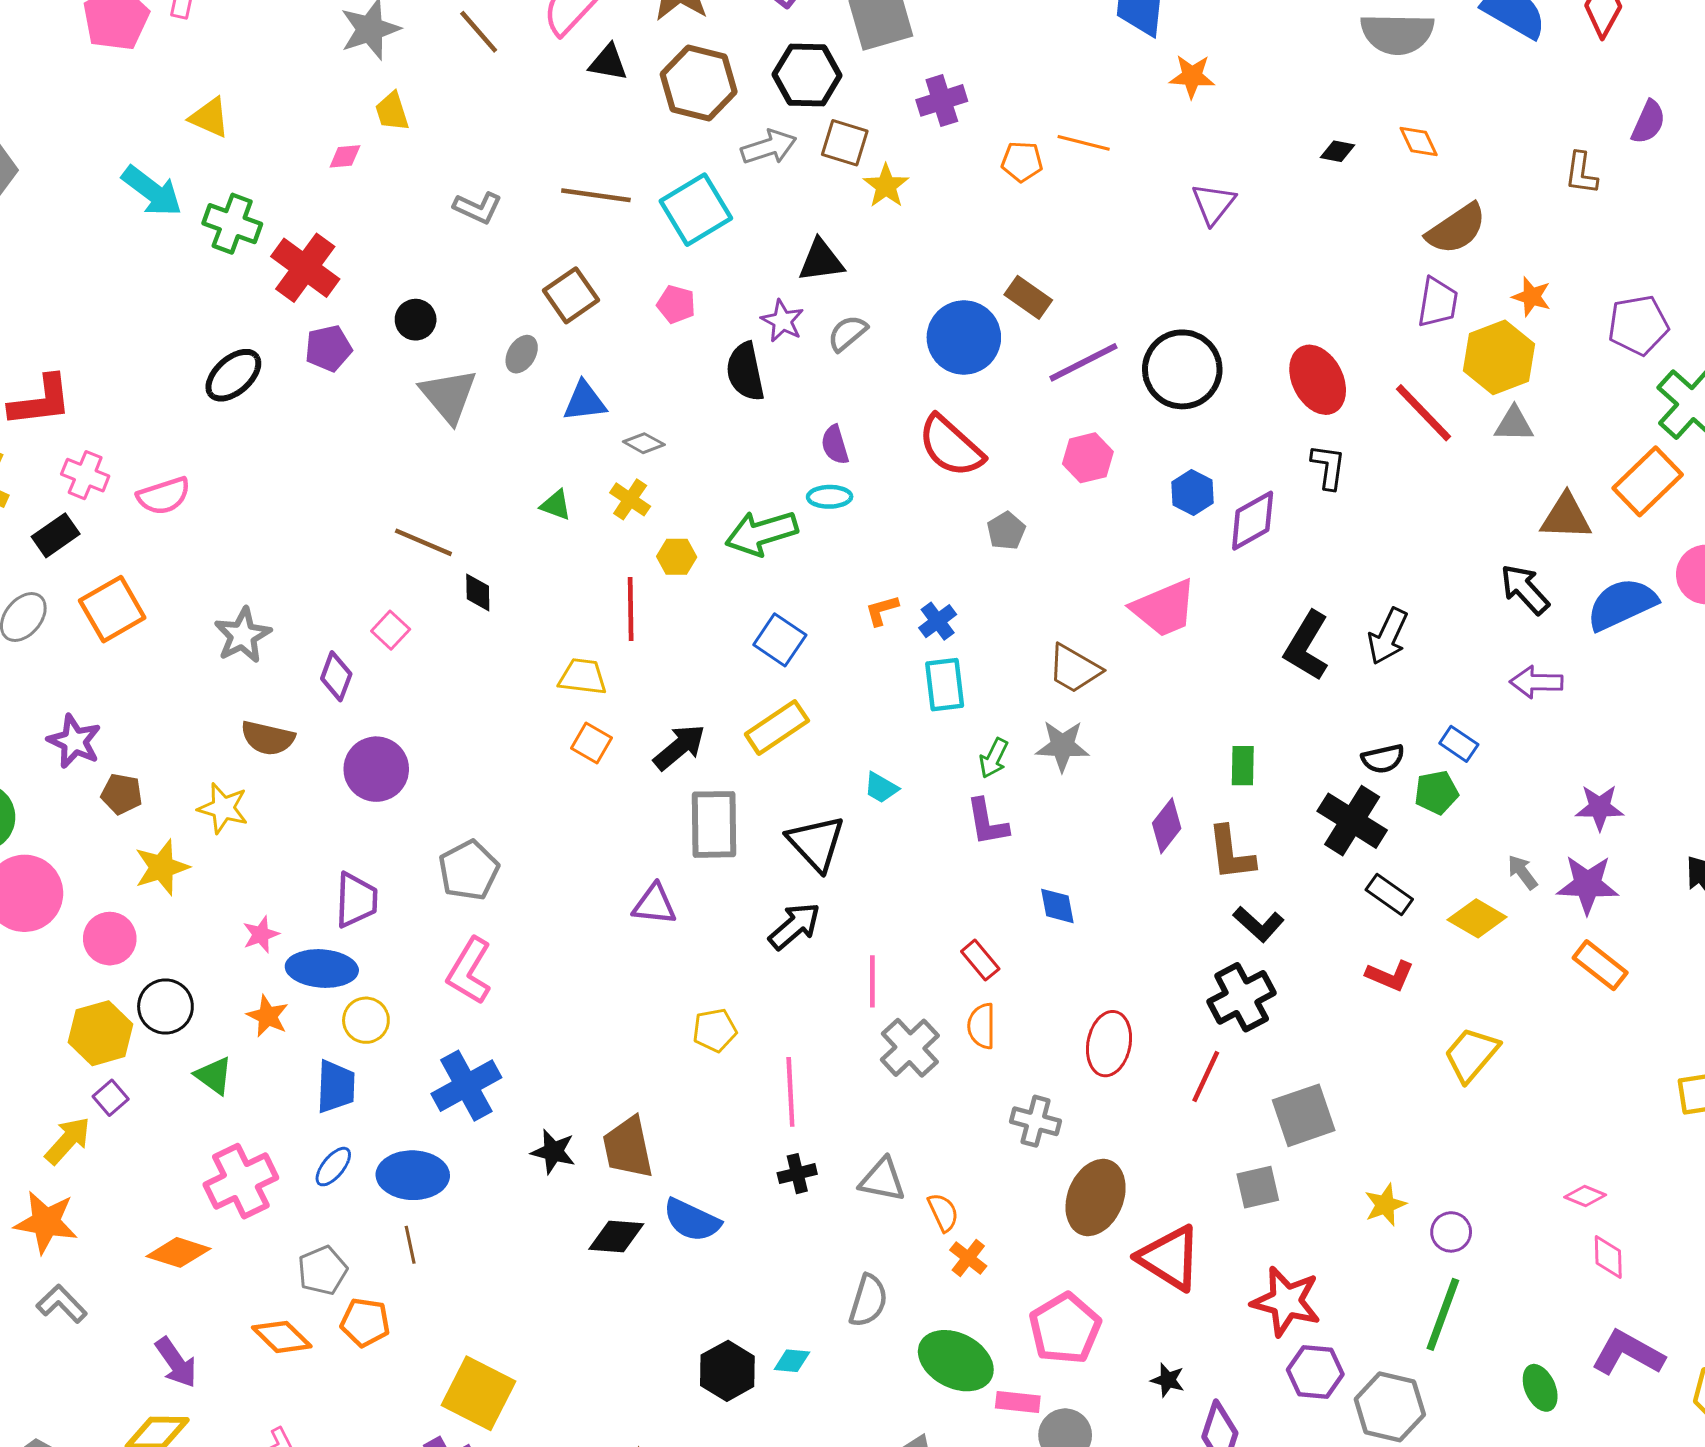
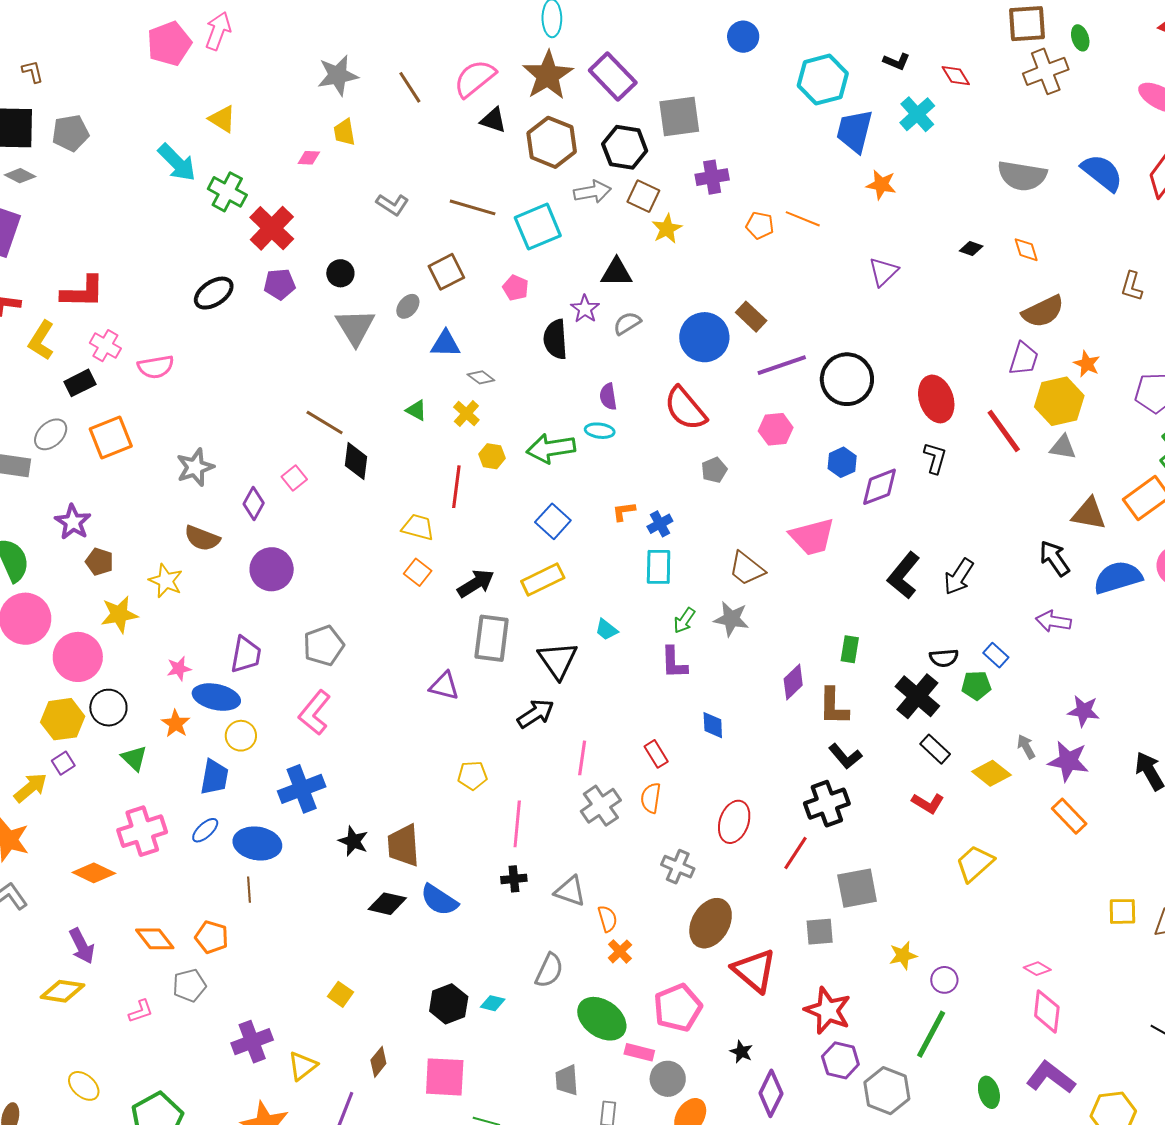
black diamond: (478, 592) -> (356, 461), size x1.4
pink circle: (110, 939) -> (78, 657), size x1.4
pink diamond: (1608, 1257) -> (1047, 1011), size x1.4
gray pentagon: (323, 1270) -> (189, 985), moved
yellow square: (478, 1393) -> (340, 994), moved, size x0.5

